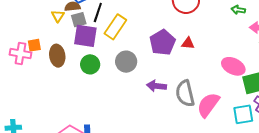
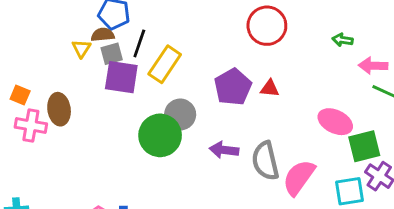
orange square: (34, 45) -> (20, 95), moved, turned 32
pink cross: (20, 54) -> (31, 125), moved
brown ellipse: (57, 56) -> (59, 109), moved
green circle: (90, 64) -> (160, 135), moved, size x1.5

